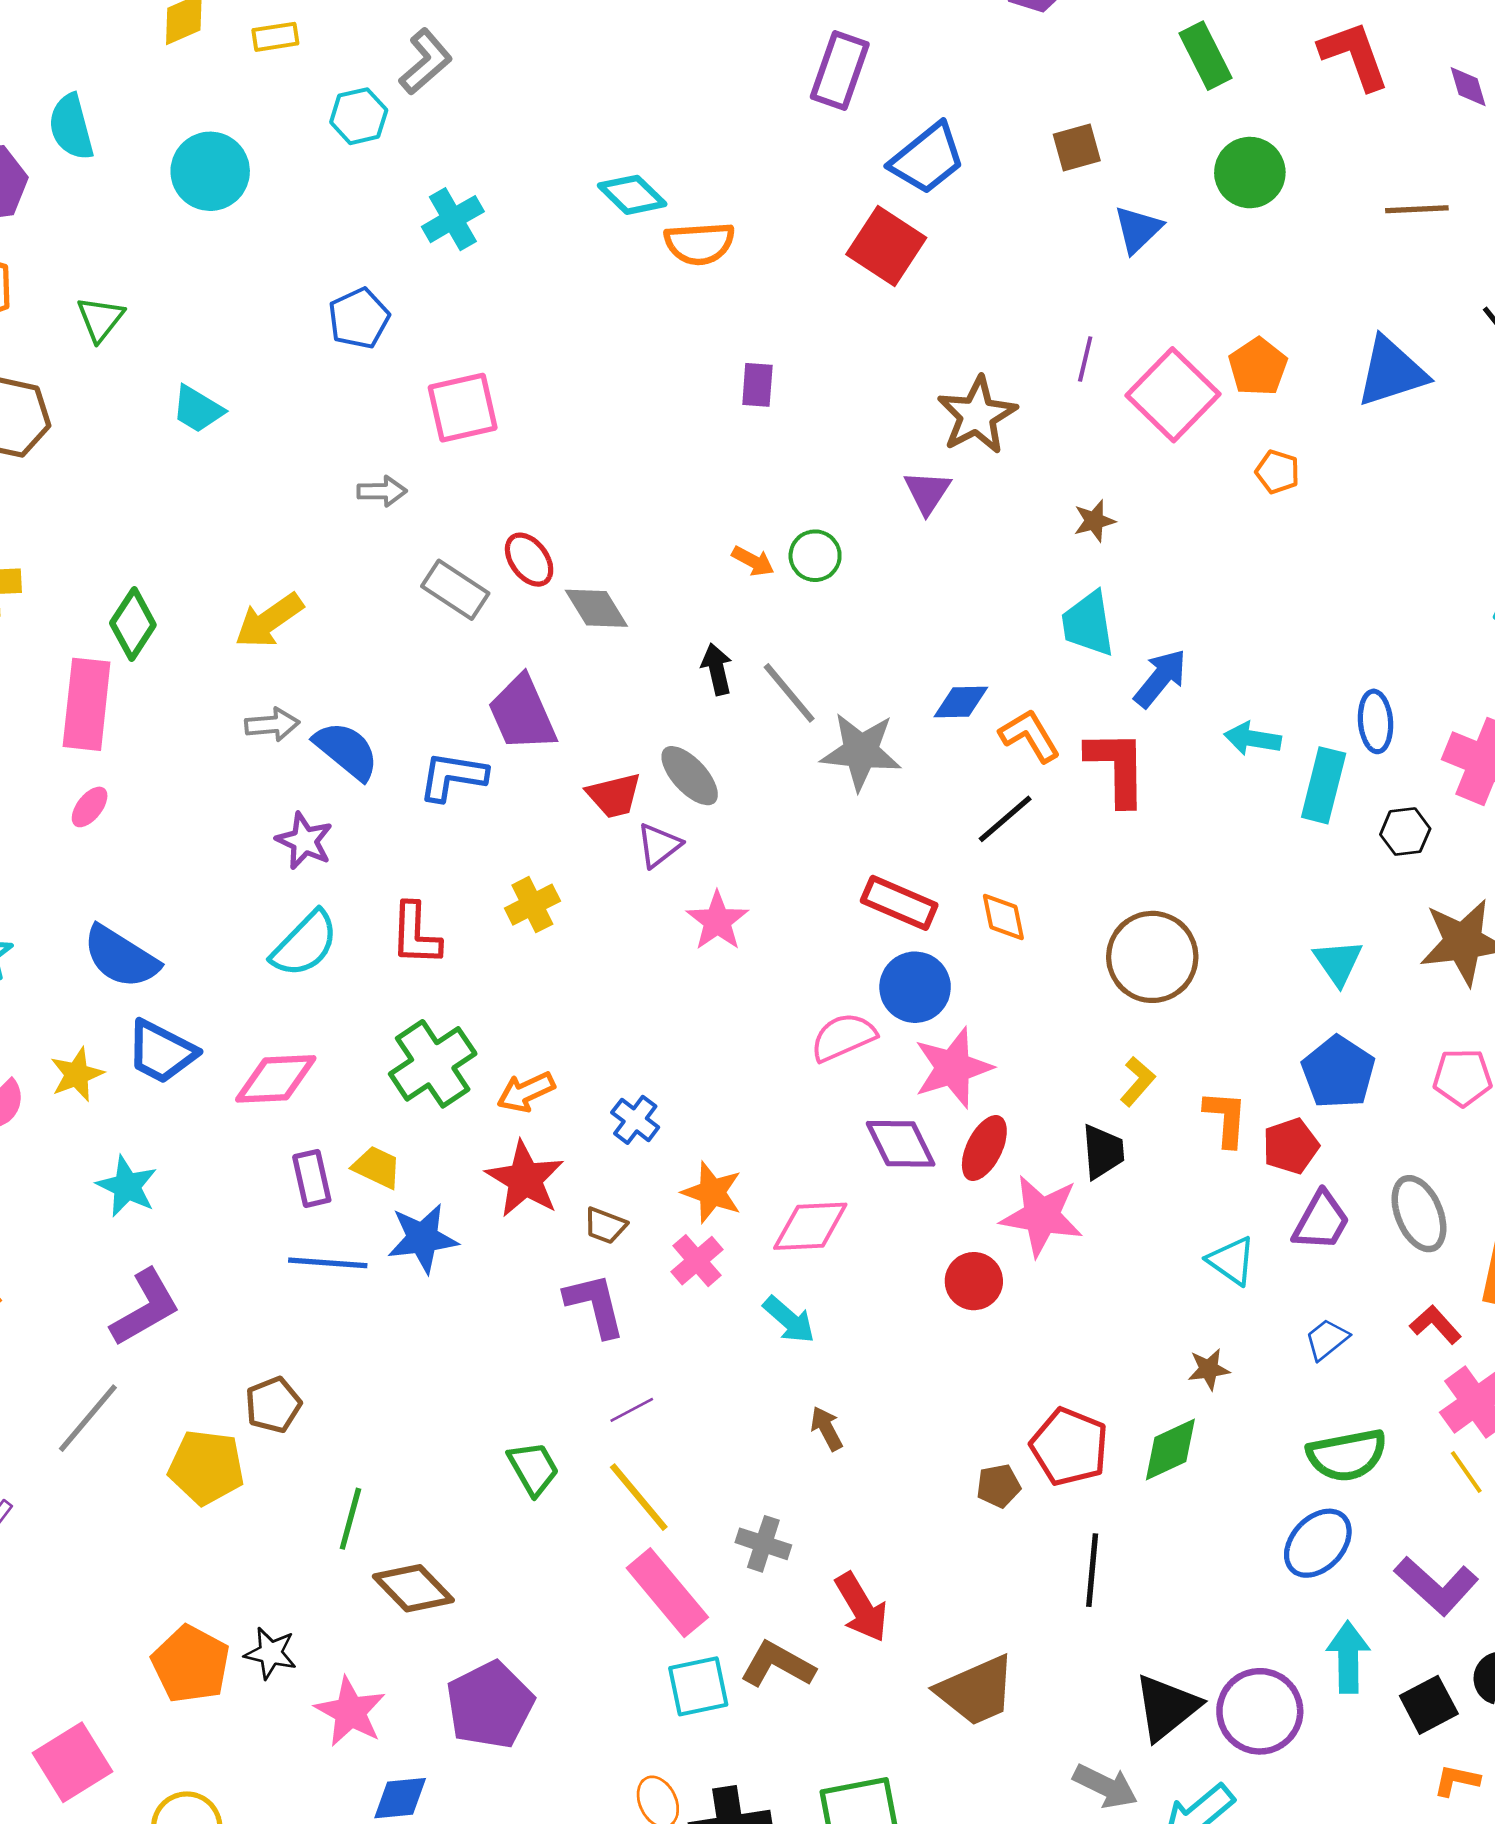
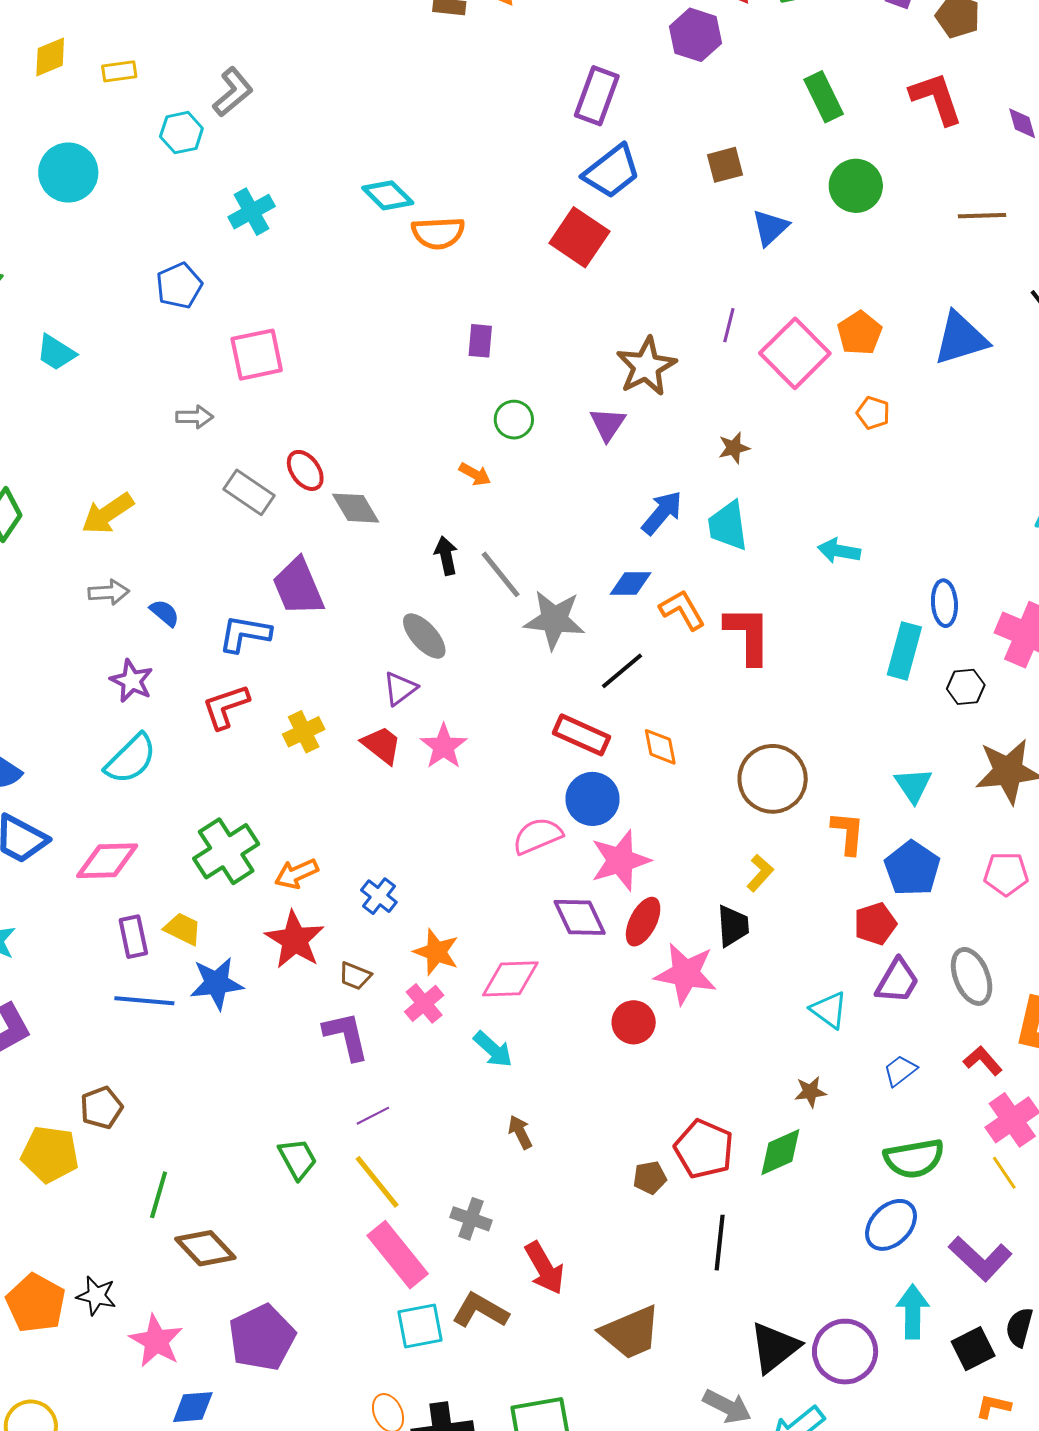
purple rectangle: (840, 71) -> (597, 96), moved
green circle: (815, 556) -> (514, 420), moved
blue arrow: (1160, 678) -> (662, 513), moved
cyan arrow: (1253, 739) -> (839, 551), moved
blue semicircle: (346, 751) -> (165, 613), size x0.6
red trapezoid: (614, 795) -> (382, 745), moved, turned -129
black line: (1005, 819) -> (622, 671), moved
red L-shape: (416, 934) -> (226, 707), moved, turned 68
orange L-shape: (1226, 1118) -> (848, 833), moved

